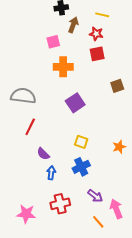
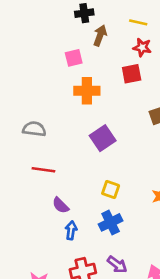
red star: (96, 34) -> (142, 47), moved
gray semicircle: (23, 96) -> (34, 129), size x0.7
red line: (30, 127) -> (43, 170), turned 72
purple arrow: (95, 196) -> (117, 265), moved

